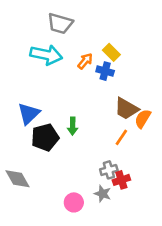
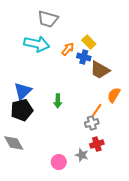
brown trapezoid: (126, 109) -> (100, 70), moved
black pentagon: (45, 137) -> (22, 110), moved
gray cross: (109, 170) -> (92, 123), moved

